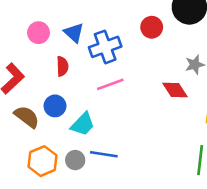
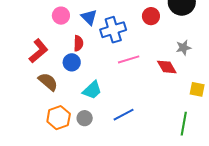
pink line: (110, 84) -> (129, 59), moved
blue circle: (55, 106) -> (72, 62), moved
blue line: (104, 154) -> (124, 115), moved, turned -40

